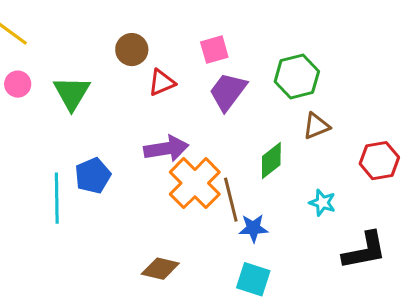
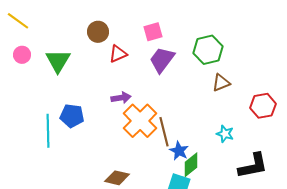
purple arrow: (166, 149) -> (121, 98), size x0.7
green diamond: (271, 161) -> (191, 165), moved
blue pentagon: (93, 176) -> (72, 116), turned 30
blue star: (253, 228) -> (179, 151), turned 30

